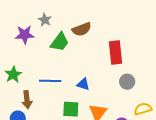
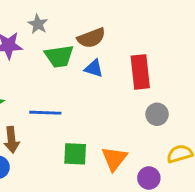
green trapezoid: (60, 42) -> (59, 56), turned 45
blue triangle: (83, 84) -> (94, 68), moved

